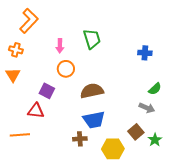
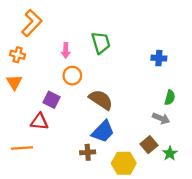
green semicircle: (155, 89) -> (170, 98), turned -32
brown semicircle: (92, 91) -> (101, 100), turned 45
blue trapezoid: (94, 120) -> (103, 131), turned -35

